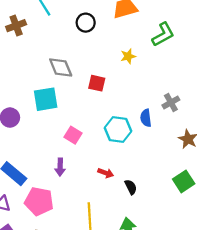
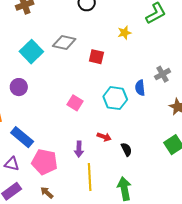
gray diamond: (61, 67) -> (64, 43), turned -55
cyan square: (46, 99) -> (31, 52), moved, turned -35
purple arrow: (60, 167) -> (79, 149), moved

